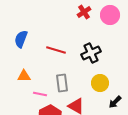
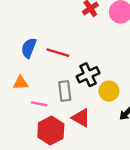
blue semicircle: (21, 39) -> (29, 48), moved
black cross: (91, 53) -> (88, 75), moved

